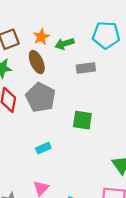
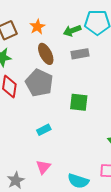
green arrow: (65, 44) -> (72, 31), moved
brown ellipse: (37, 62) -> (46, 54), moved

